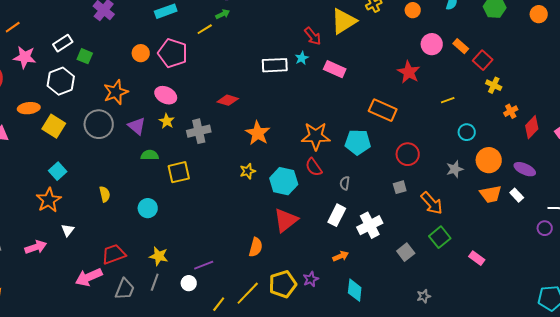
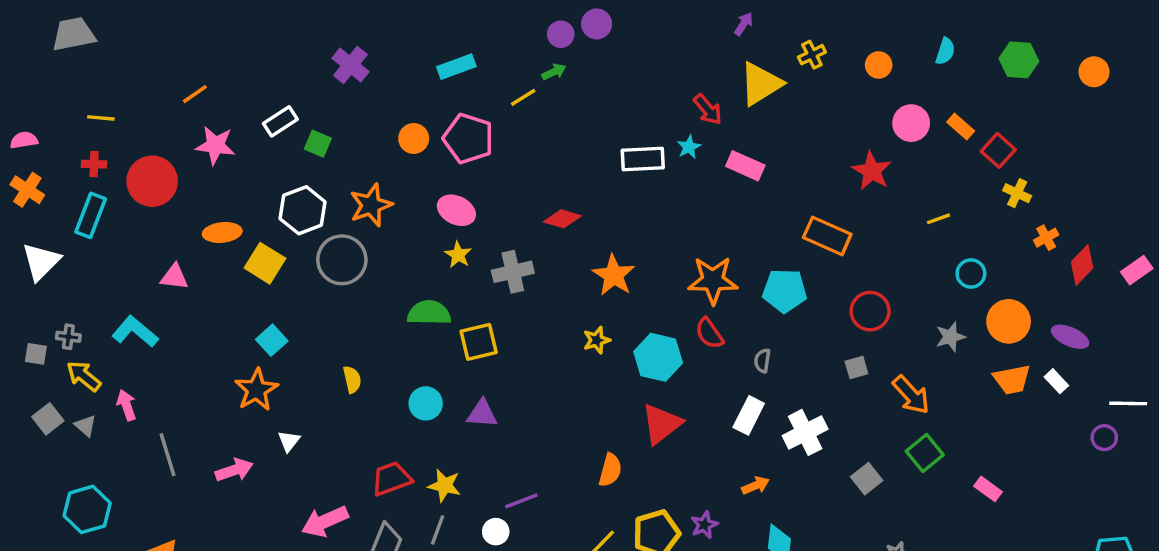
white hexagon: (61, 81) -> (303, 210), moved
purple triangle: (137, 126) -> (482, 414), moved, turned -36
green semicircle: (150, 155) -> (429, 313), size x1.4
red trapezoid: (114, 254) -> (391, 479), moved

